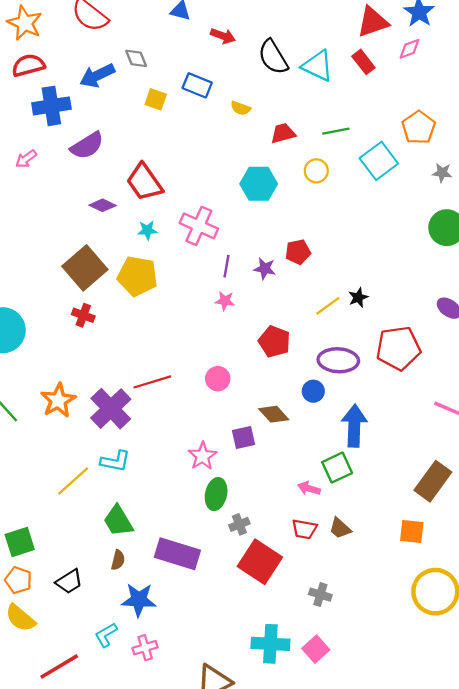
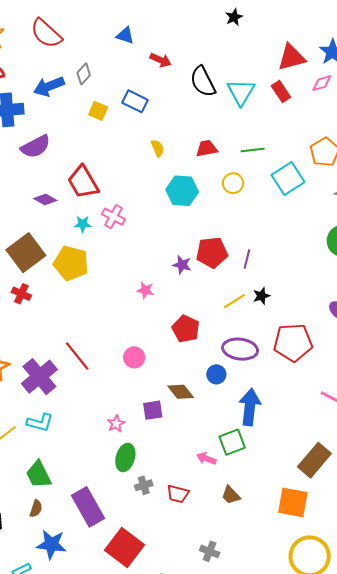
gray diamond: (136, 58) -> (84, 74), turned 60
cyan triangle: (318, 66) -> (241, 92), turned 32
yellow semicircle: (241, 108) -> (158, 148), moved, turned -138
pink cross: (199, 226) -> (113, 217), moved, size x0.7
red pentagon: (298, 252) -> (212, 252), size x1.4
purple line: (226, 266) -> (247, 259), moved
red line: (152, 382) -> (77, 356), turned 64
pink star: (202, 456) -> (116, 424), size x0.7
red trapezoid: (304, 529) -> (178, 494), moved
orange square: (412, 531) -> (293, 502), size x1.4
purple rectangle: (177, 554) -> (88, 507), turned 39
red square: (260, 562) -> (124, 548), moved

